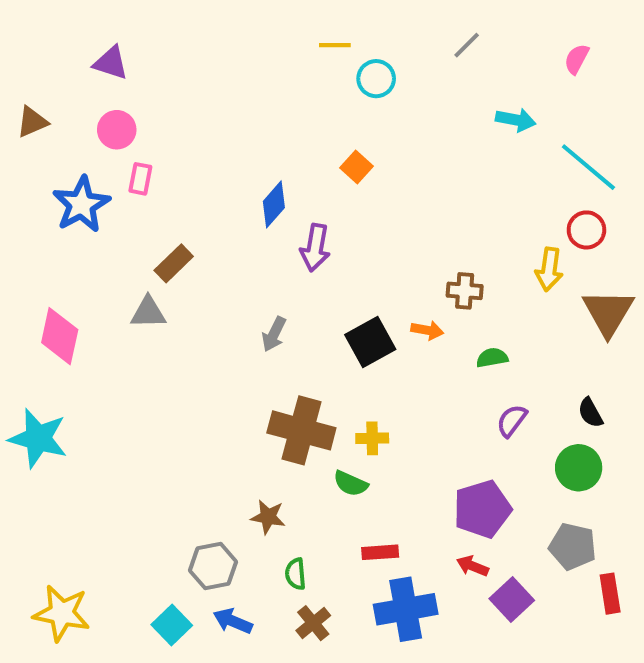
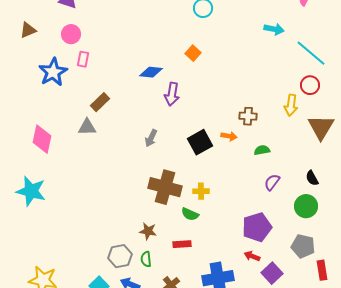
blue diamond: (274, 204) -> (151, 72), turned 55
red rectangle: (380, 552) -> (182, 244), moved
green semicircle: (296, 574) -> (146, 259), moved

